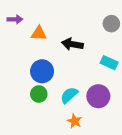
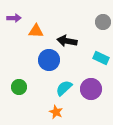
blue circle: (42, 71) -> (49, 60), moved
green circle: (39, 94) -> (19, 87), moved
orange star: (75, 121) -> (56, 112), moved

